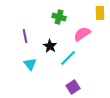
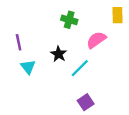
purple line: (25, 36) -> (19, 42), moved
cyan triangle: (30, 64) -> (28, 67), moved

